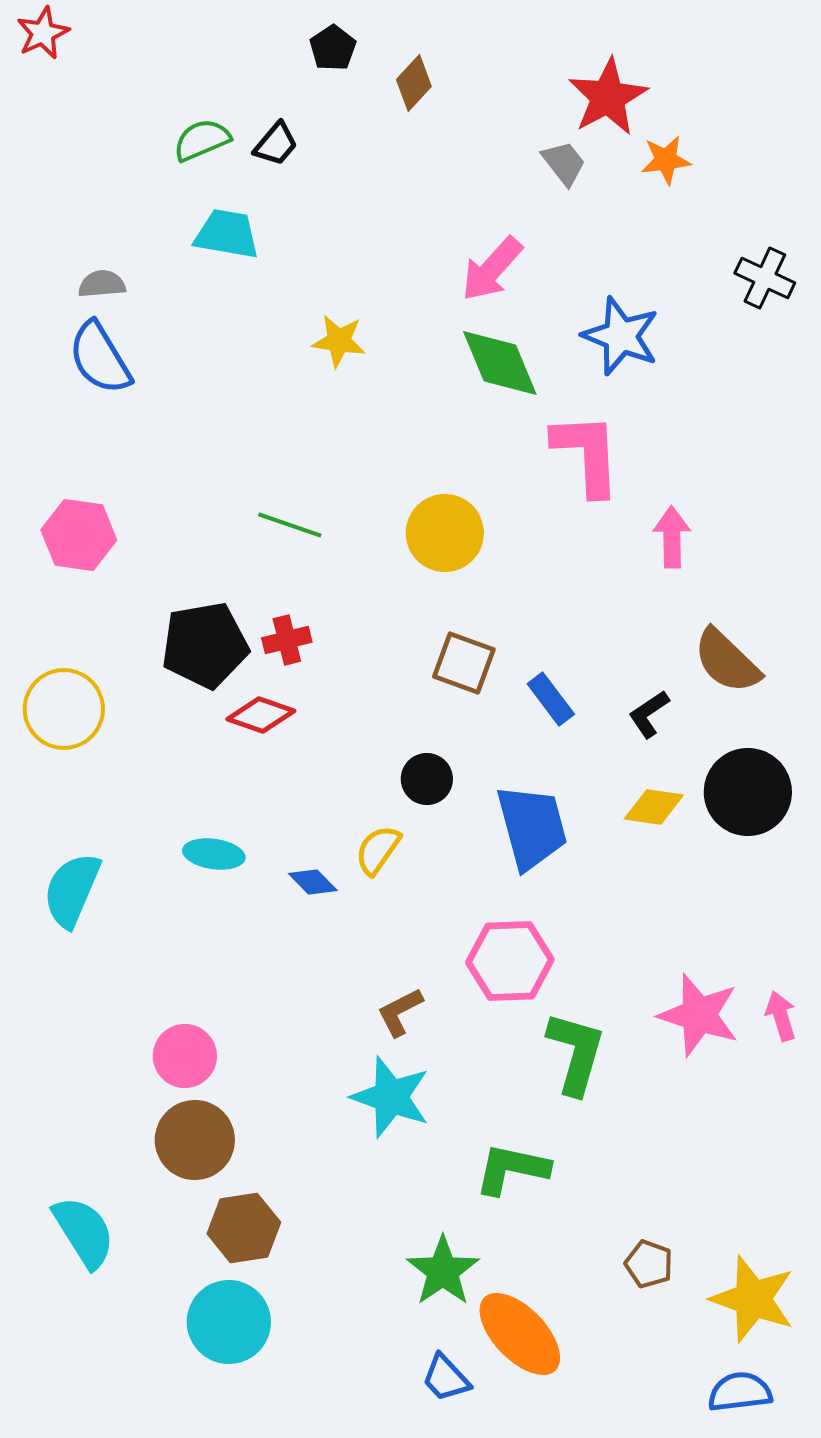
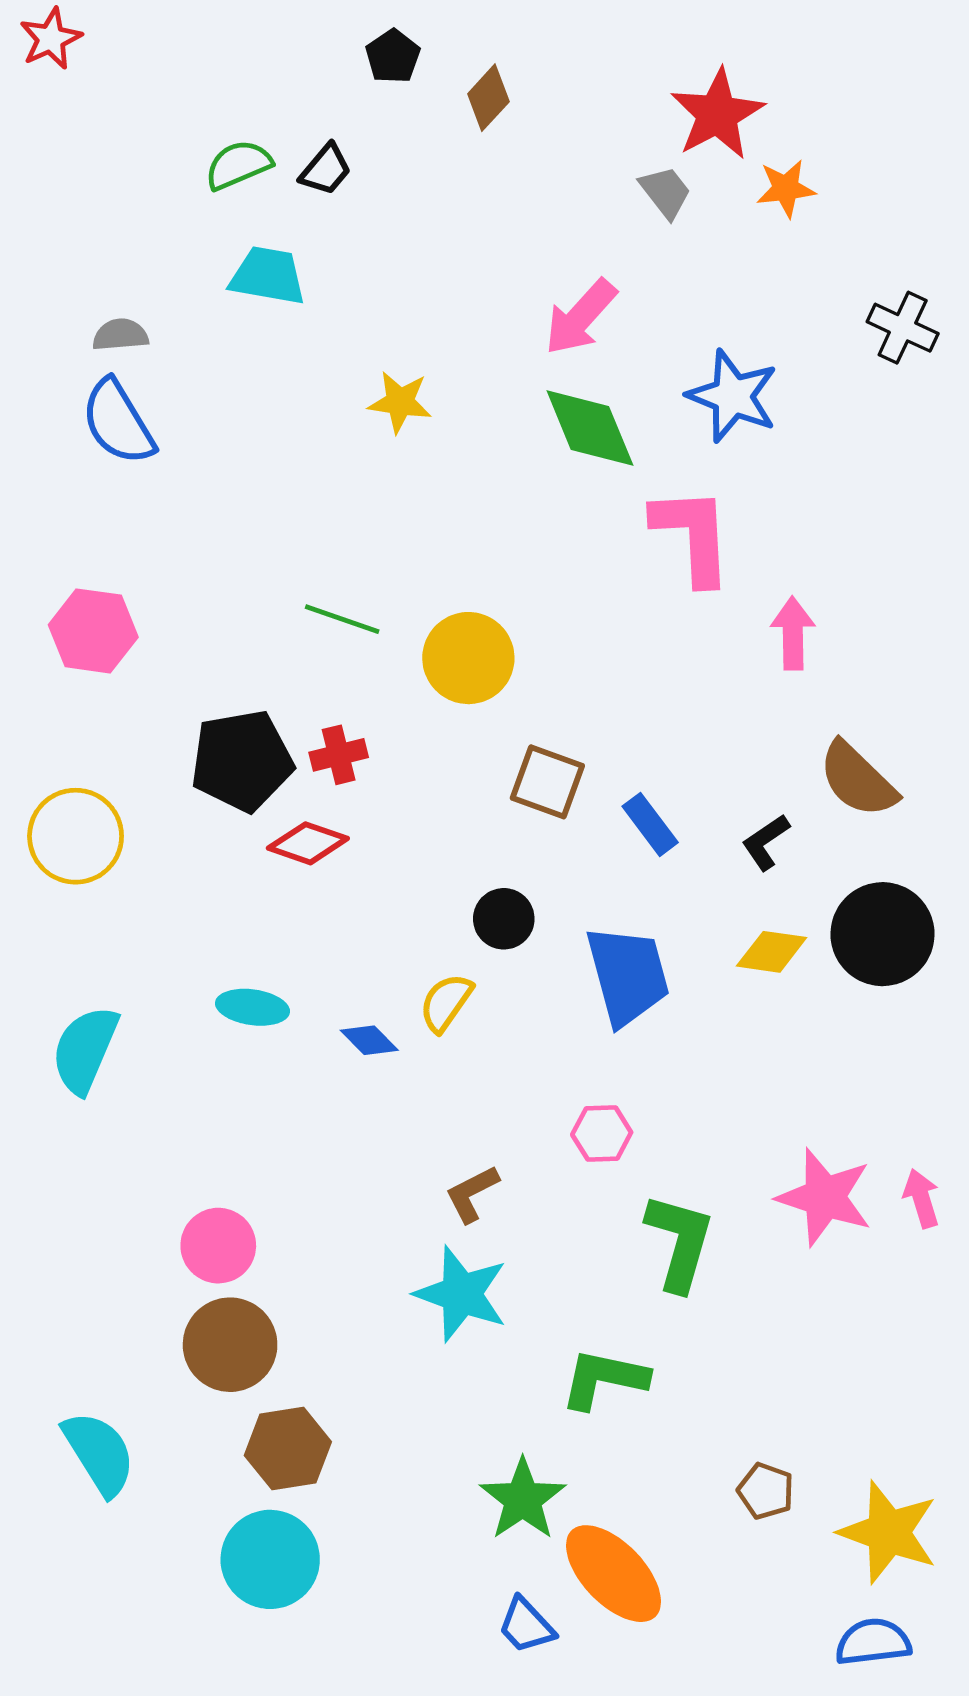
yellow circle: (445, 533) -> (468, 658), moved
pink hexagon: (510, 961) -> (602, 1134), size x0.6

